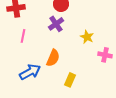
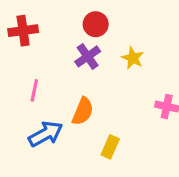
pink line: (23, 36) -> (34, 90), moved
yellow star: (87, 37) -> (133, 58), moved

